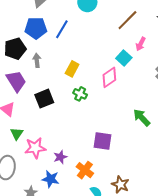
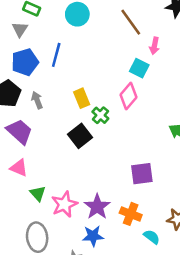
brown line: (127, 20) -> (131, 22), turned -65
yellow rectangle: (72, 69) -> (82, 98), turned -35
green cross: (80, 94) -> (100, 115), moved, turned 32
black square: (44, 99) -> (80, 136), moved
purple star: (60, 157) -> (97, 207), size x1.5

